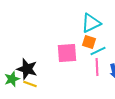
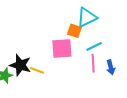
orange square: (89, 42) -> (74, 31), moved
yellow line: (30, 84) -> (37, 70), moved

